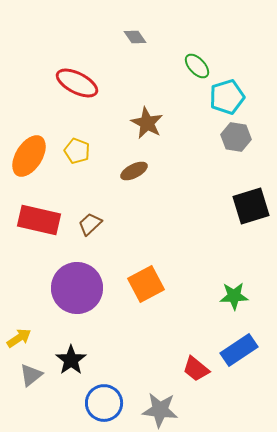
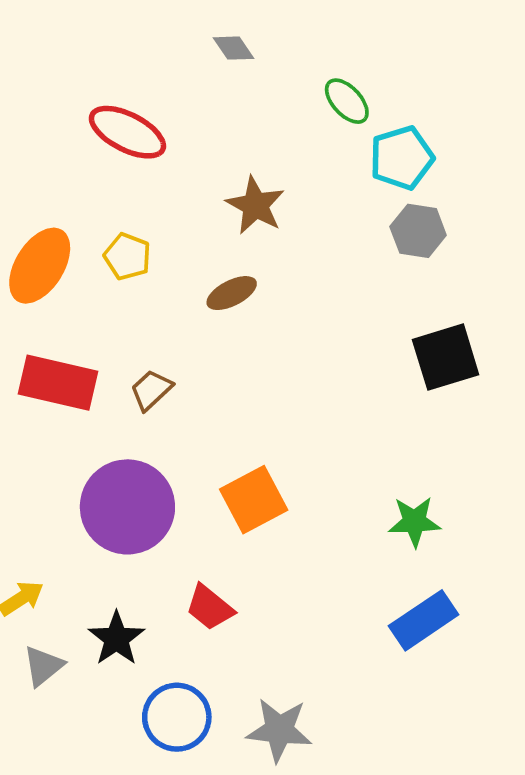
red trapezoid: (196, 369) -> (210, 607), moved

